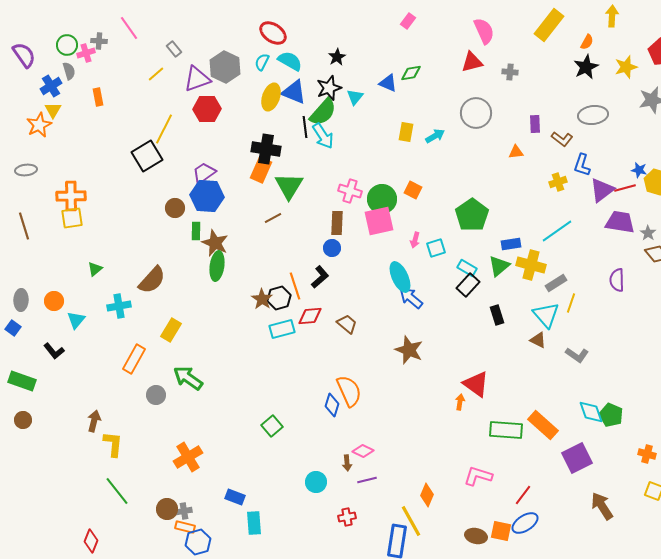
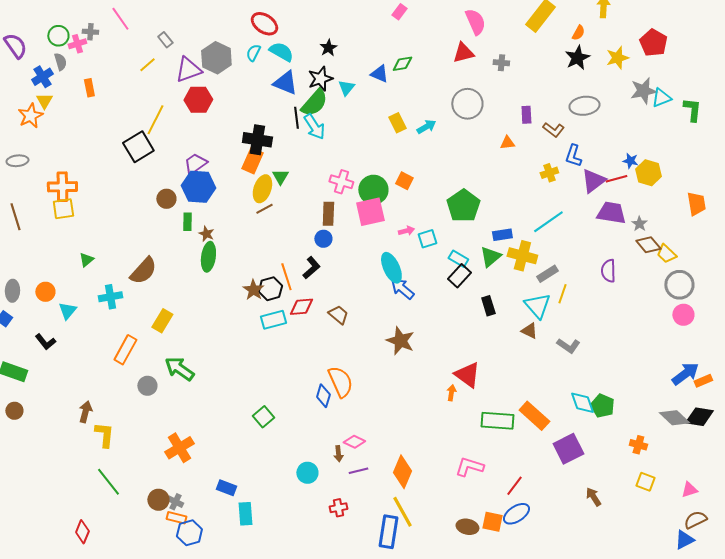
yellow ellipse: (271, 97) -> (262, 189), moved
yellow rectangle: (406, 132) -> (397, 123), turned -36
green triangle: (289, 186) -> (280, 177), size x0.6
pink arrow: (415, 240) -> (406, 231), turned -119
brown star: (215, 243) -> (206, 234), size x0.6
orange diamond: (427, 495) -> (402, 472), moved, size x1.4
brown arrow: (602, 506) -> (593, 497), size x0.7
gray cross: (184, 511) -> (175, 502), turned 35

